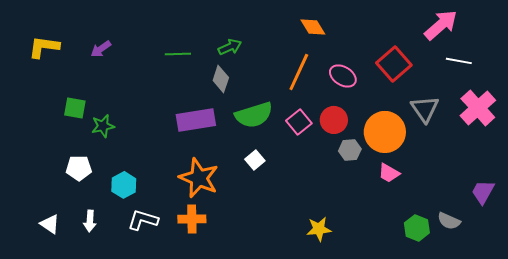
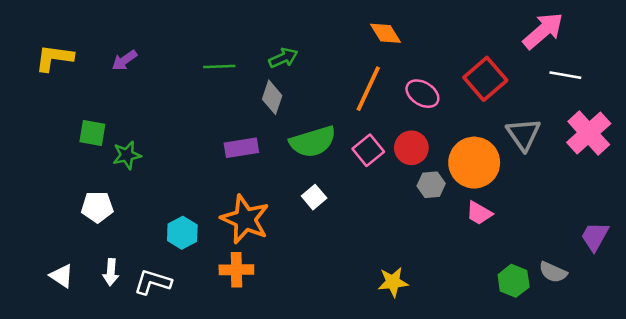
purple rectangle: (196, 120) -> (241, 148), size x0.7
cyan hexagon: (124, 185) -> (182, 233), moved
white L-shape: (143, 220) -> (153, 282), moved

